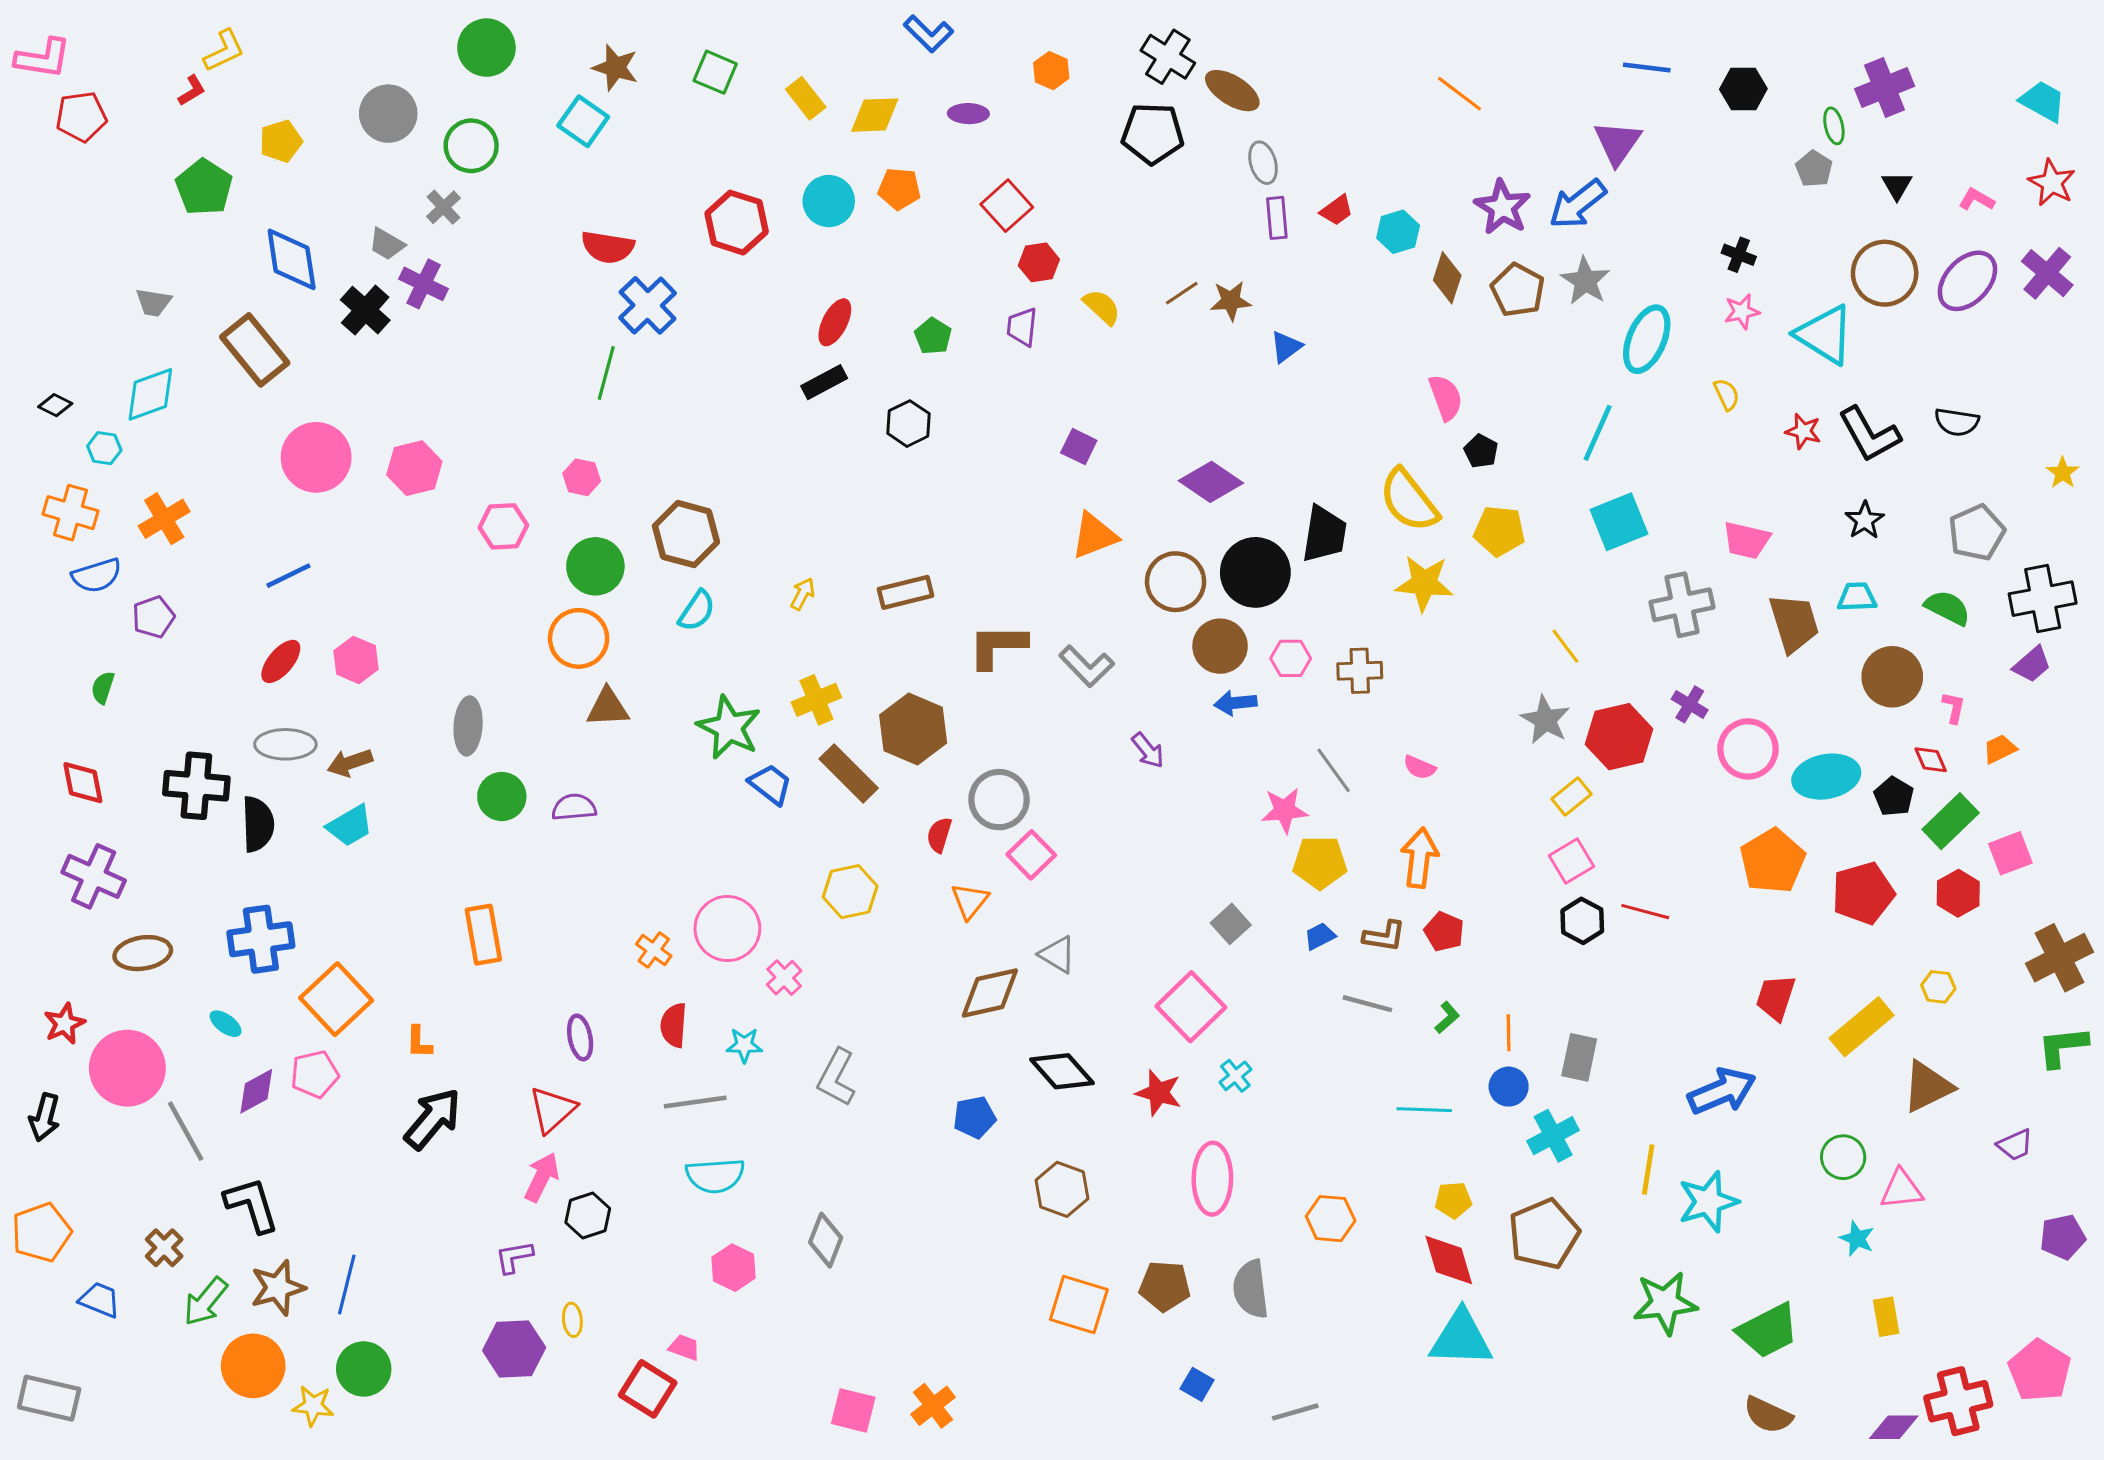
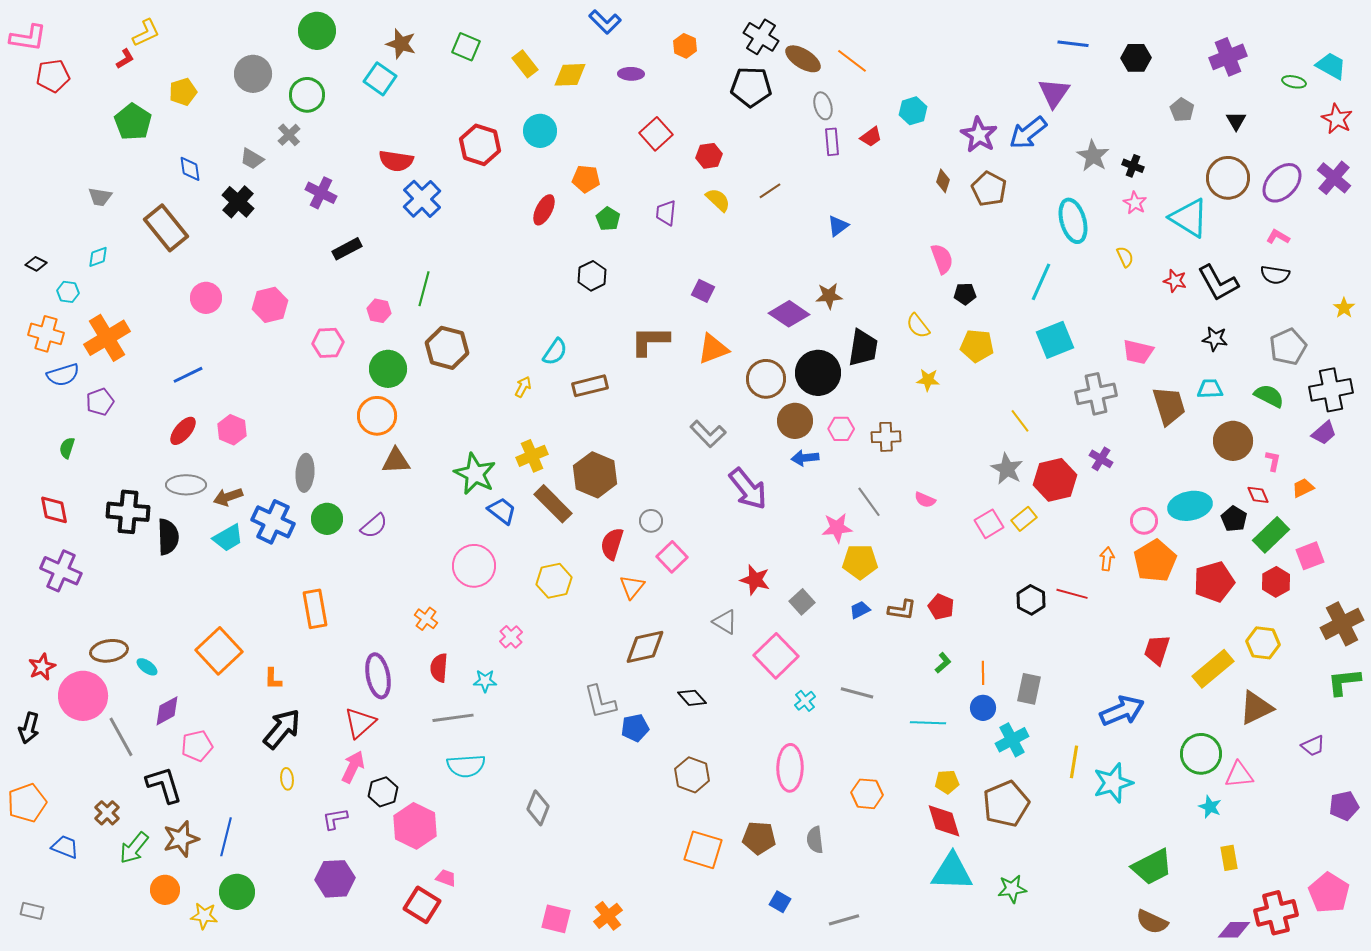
orange line: (1459, 94) -> (852, 61), moved
green ellipse: (1834, 126) -> (1294, 82), moved, turned -65
orange pentagon: (899, 189) -> (586, 179), moved
pink L-shape: (1977, 200) -> (1278, 237), moved
cyan hexagon: (1398, 232) -> (913, 111), moved
blue diamond: (292, 259) -> (190, 169), size x0.6
red hexagon: (1039, 262) -> (709, 156), moved
brown diamond: (1447, 278) -> (943, 181), size x0.7
gray star: (1585, 281) -> (1093, 156), moved
purple cross: (424, 284) -> (321, 193), moved
brown star: (1231, 301) -> (829, 296), moved
pink star: (1742, 312) -> (1135, 203), turned -30
cyan ellipse: (1647, 339) -> (1073, 221), turned -39
green line: (606, 373) -> (424, 289), moved
black rectangle: (824, 382) -> (347, 249), moved
cyan diamond: (150, 394) -> (98, 257), size x0.6
black pentagon: (1481, 451) -> (965, 294), turned -30
pink circle: (316, 457) -> (206, 298), size x0.7
yellow semicircle: (1409, 500) -> (918, 326), size x0.6
orange cross: (164, 519) -> (107, 338), size x1.4
black star: (1865, 520) -> (1215, 339), turned -30
yellow star: (1424, 583) -> (928, 380), size x0.6
cyan semicircle: (697, 611) -> (555, 352), moved
brown L-shape: (998, 646) -> (650, 341), moved
pink circle: (1748, 749) -> (1144, 521), moved, size x0.7
purple arrow: (1148, 750) -> (748, 489), size x1.8
gray circle: (999, 800) -> (651, 521), size x0.6
purple semicircle: (574, 807) -> (374, 526), turned 144
red semicircle: (939, 835) -> (612, 544), size x1.4
orange arrow: (1420, 858) -> (1107, 559), moved, size x0.6
pink square: (1571, 861) -> (989, 524), moved
pink circle: (727, 928) -> (474, 566), moved
blue cross: (261, 939) -> (273, 522), moved, turned 33
brown ellipse: (143, 953) -> (109, 651), moved
gray triangle: (1057, 955) -> (725, 622), moved
yellow hexagon: (1938, 987) -> (1263, 643), size x1.5
gray line: (1367, 1004) -> (857, 693), moved
purple ellipse: (580, 1037) -> (378, 676), size x1.5
black diamond: (1062, 1071) -> (692, 698), size x0.7
pink pentagon: (315, 1074) -> (197, 746), moved
gray L-shape: (836, 1077) -> (600, 702), moved, turned -42
red star: (1159, 1093) -> (755, 580), moved
green circle: (1843, 1157) -> (1201, 754), size x1.4
pink hexagon: (734, 1268) -> (415, 826), moved, size x1.5
gray semicircle: (1251, 1289) -> (815, 840), size x0.7
green star: (1665, 1303) -> (1012, 889), moved, size x0.7
yellow ellipse: (572, 1320) -> (287, 779), moved
orange circle: (253, 1366) -> (165, 890), size x0.7
gray rectangle: (49, 1398) -> (32, 911), size x0.6

